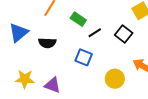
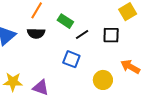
black square: (124, 34) -> (111, 35), turned -36
black semicircle: (47, 43) -> (36, 33), moved

